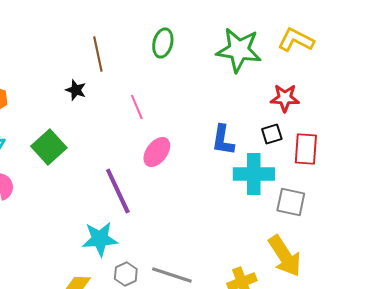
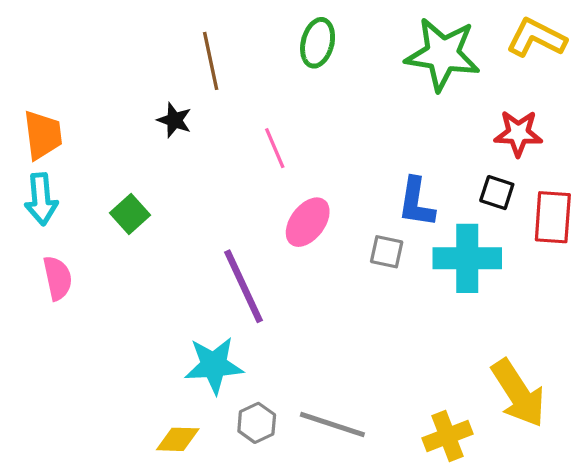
black square: (272, 134) -> (497, 193), turned 35
green square: (49, 147) -> (130, 214), size x0.7
gray square: (291, 202) -> (387, 252), moved, size x0.7

